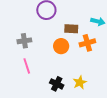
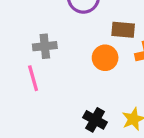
pink line: (27, 66) -> (33, 78), moved

